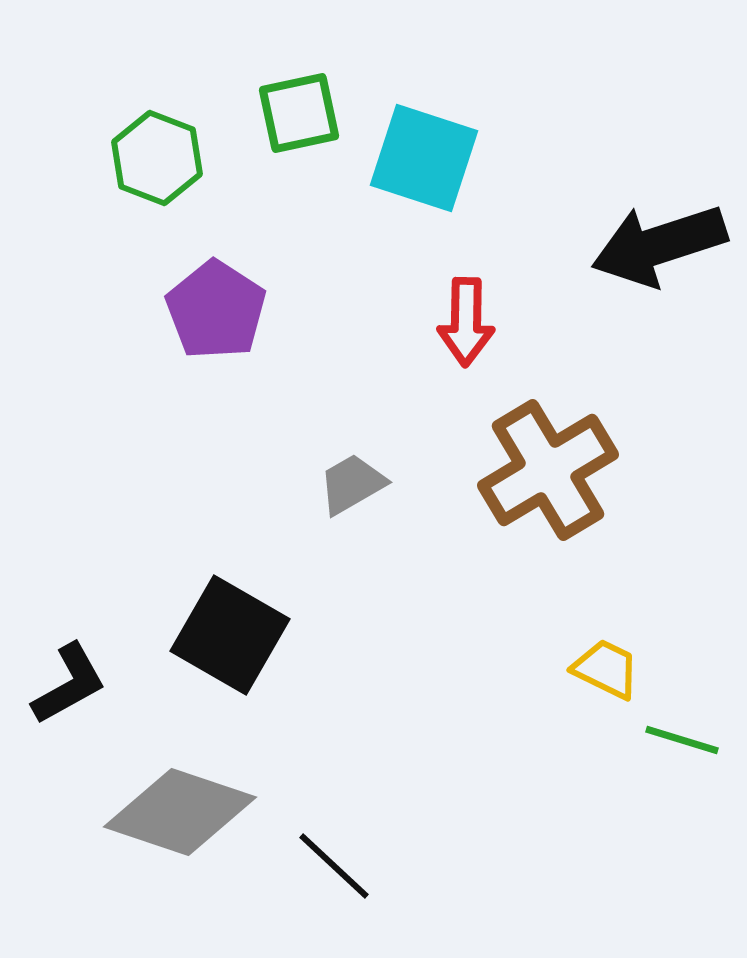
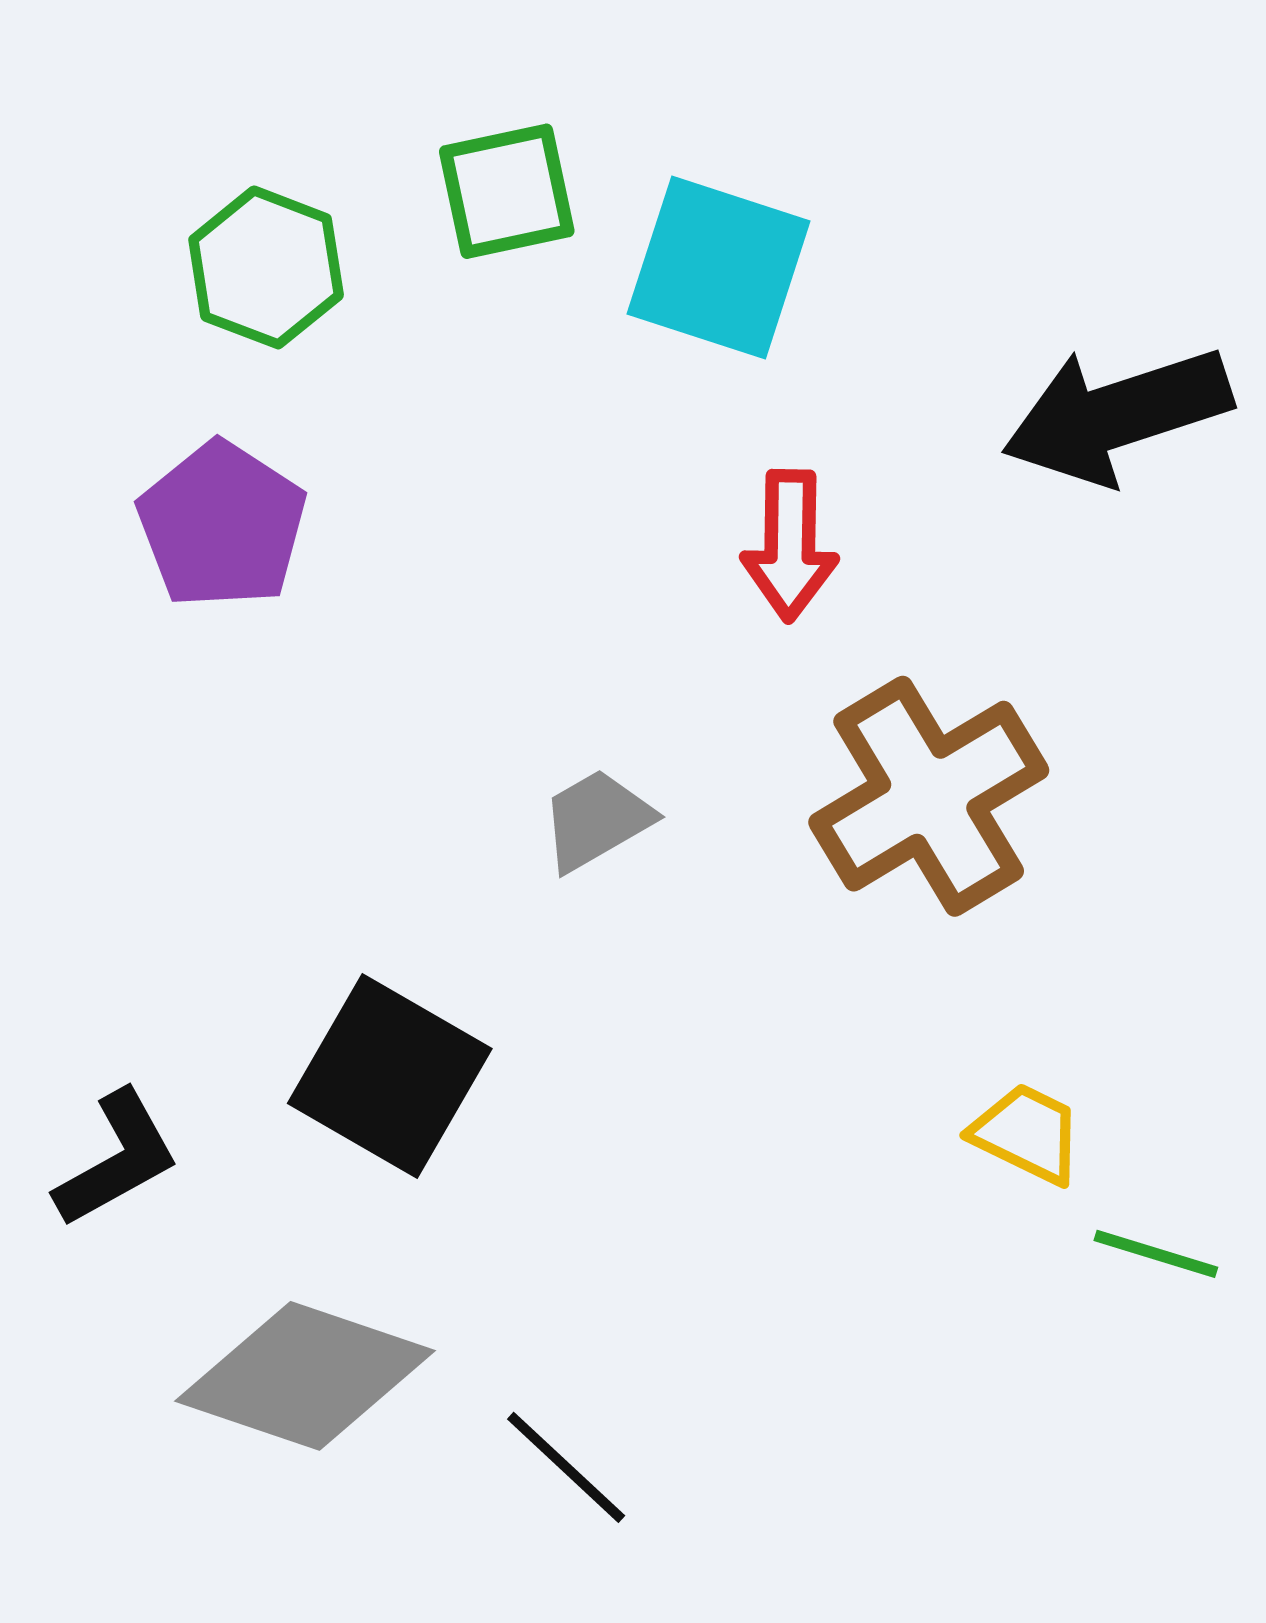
purple pentagon: (216, 310) -> (222, 525), moved

